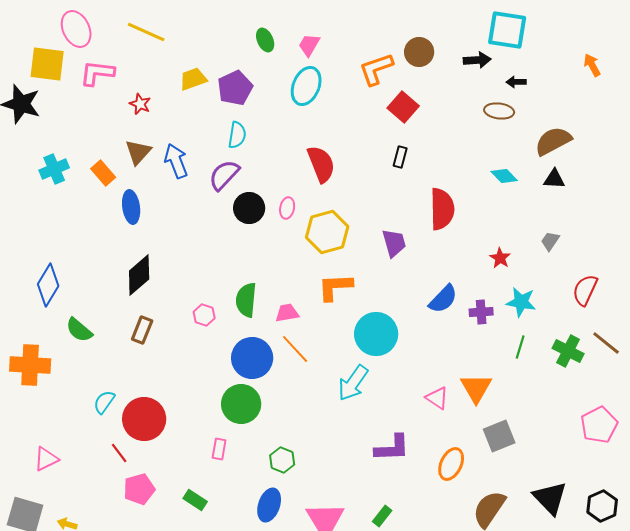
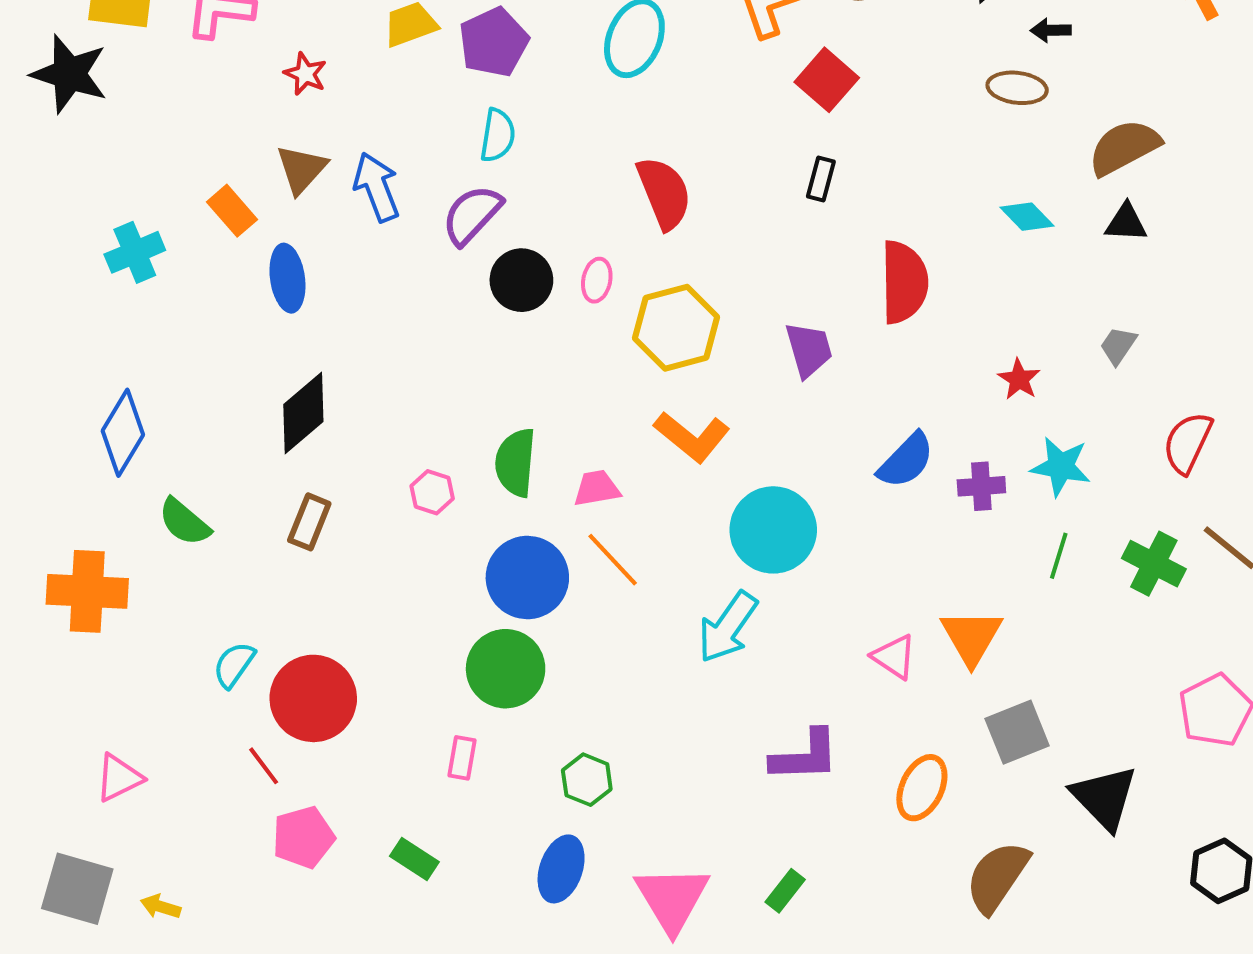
cyan cross: (54, 169) -> (135, 252), moved
orange L-shape: (335, 287) -> (692, 437), turned -138
black triangle: (550, 498) -> (1104, 798), moved

